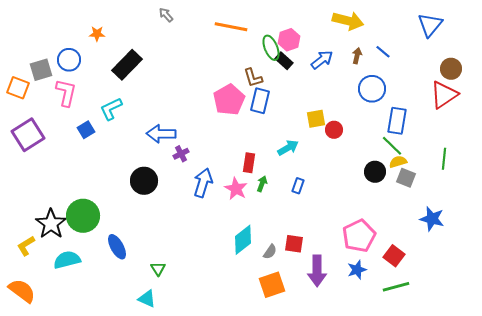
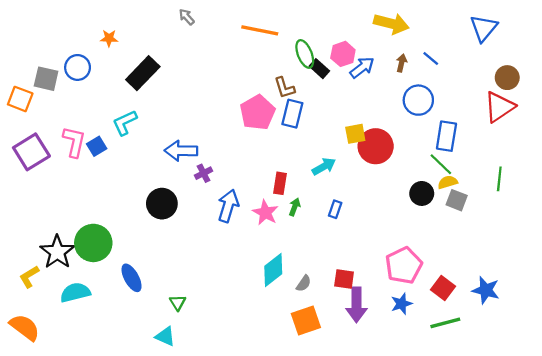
pink hexagon: (289, 40) -> (343, 54), moved
gray square: (41, 70) -> (46, 79), turned 30
pink L-shape: (66, 93) -> (74, 142), moved
red circle: (334, 130) -> (376, 146), size x1.8
blue star: (432, 219) -> (486, 290), moved
red square: (294, 244) -> (344, 279), moved

